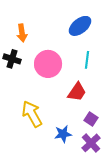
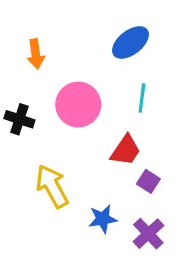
black cross: (12, 59) -> (19, 119), moved
purple square: (91, 119) -> (148, 181), moved

